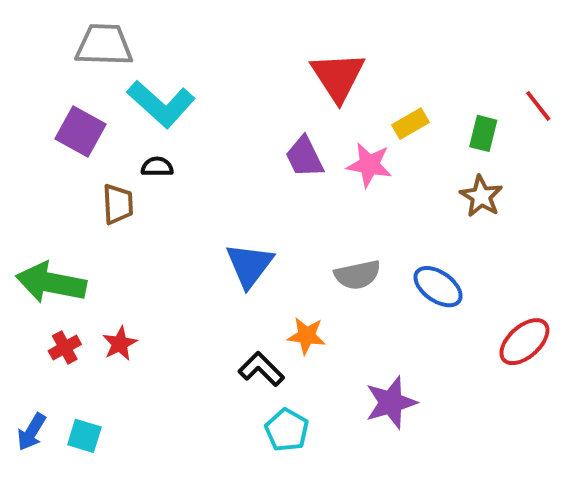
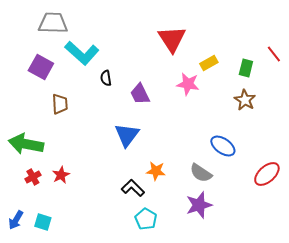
purple trapezoid: (304, 157) -> (140, 94), moved
black semicircle: (157, 167) -> (106, 78), moved, turned -98
gray semicircle: (357, 275) -> (201, 173), moved, turned 45

